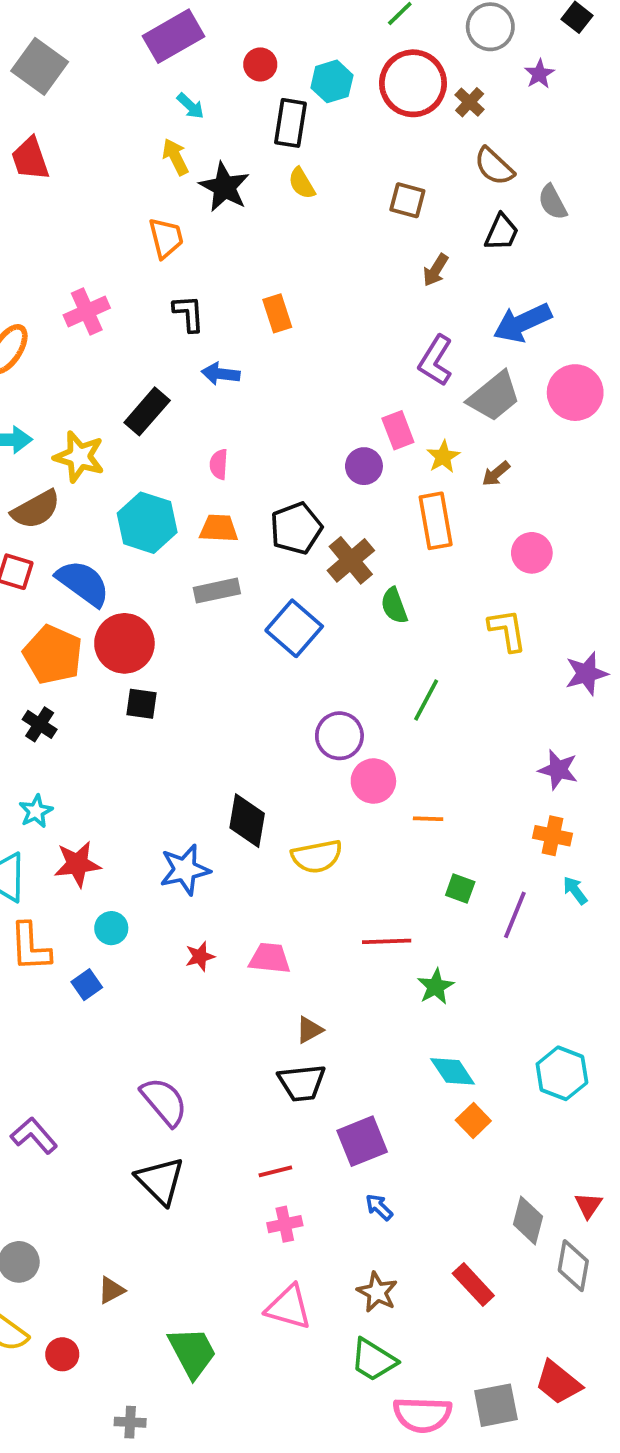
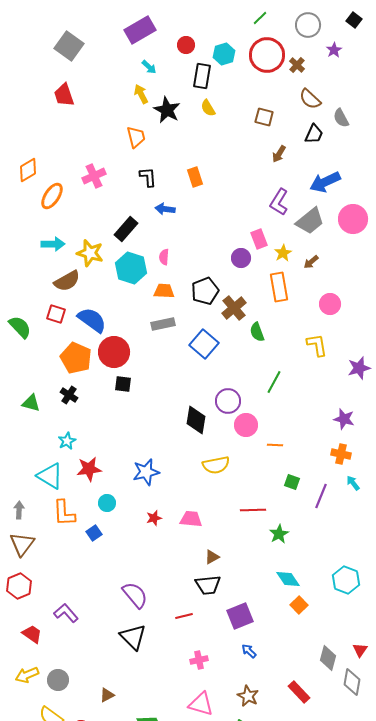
cyan hexagon: (147, 523) -> (131, 268), moved
black diamond: (247, 821) -> (196, 420), moved
red line: (275, 1171) -> (184, 616), moved

